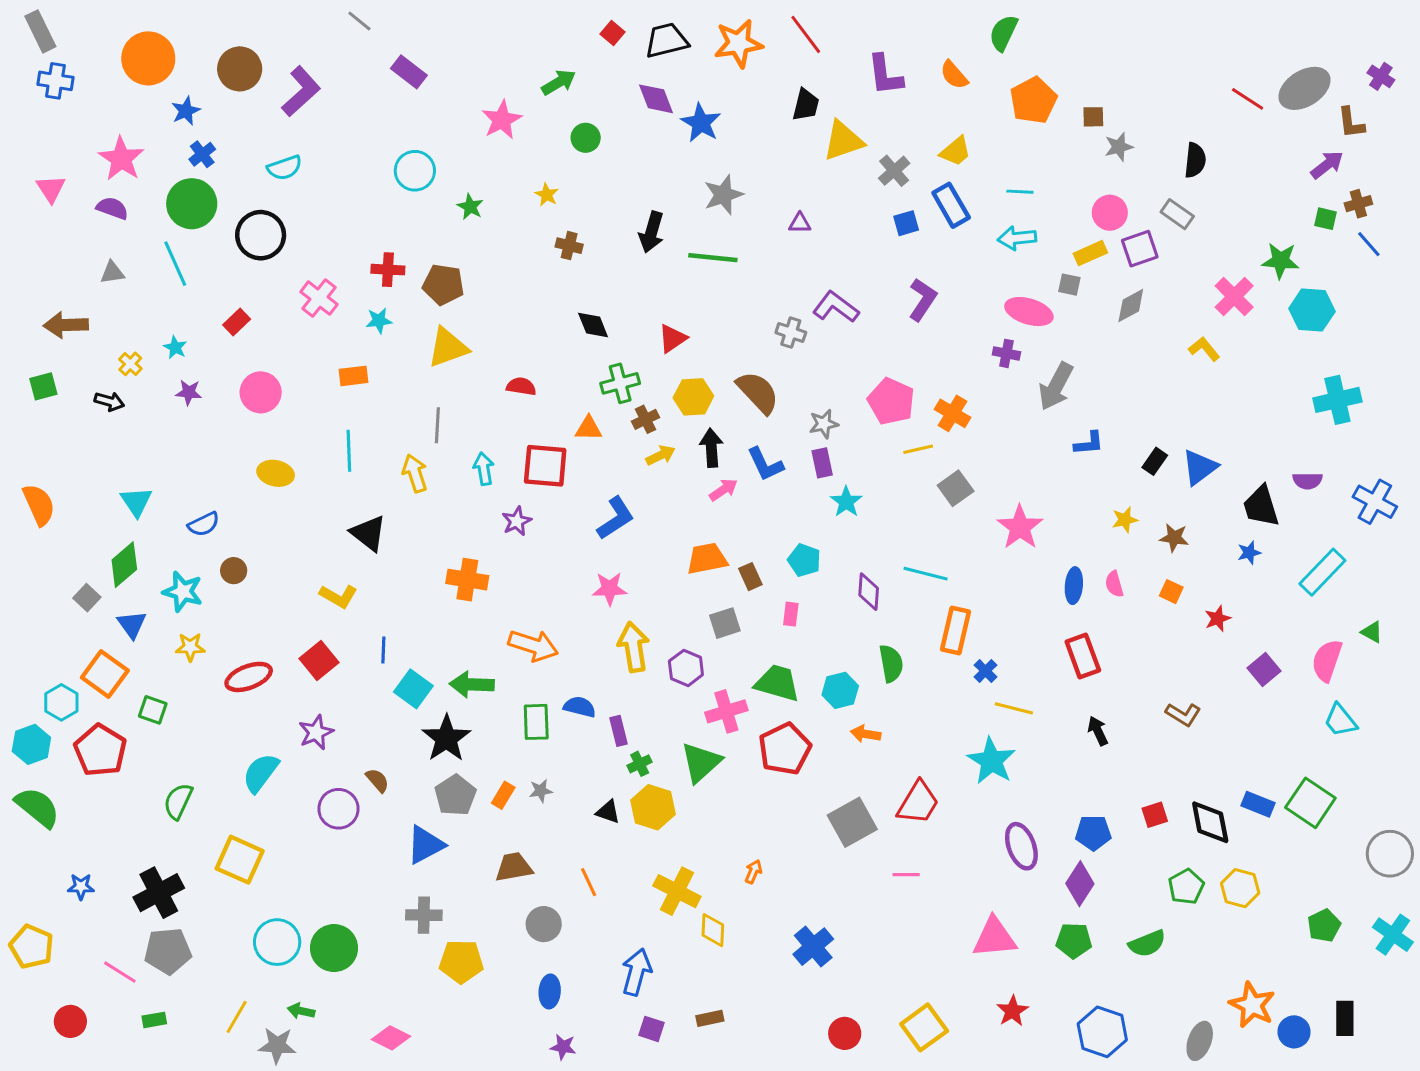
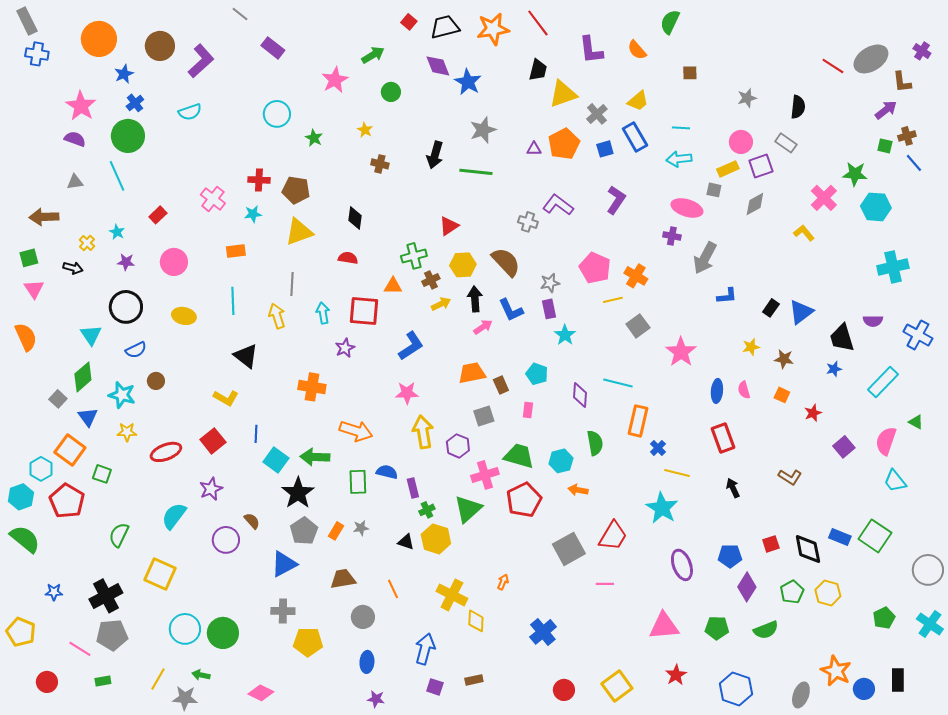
orange pentagon: (1033, 100) -> (564, 144), moved
brown square: (1093, 117) -> (690, 73), moved
pink triangle: (51, 189) -> (34, 289), moved
black circle: (261, 235) -> (126, 307), moved
black diamond: (593, 325) -> (355, 218), moved, turned 30
purple diamond: (1080, 884) -> (747, 587), moved

